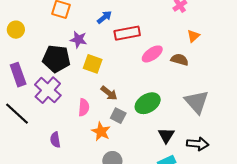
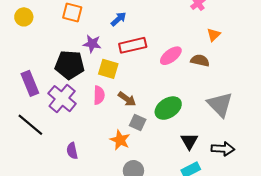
yellow circle: (16, 30) -> (24, 17), moved
red rectangle: (127, 33) -> (133, 45), moved
pink semicircle: (84, 107) -> (99, 95), moved

